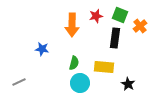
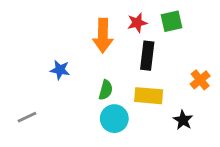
green square: (120, 15) -> (172, 21), turned -35
orange cross: (140, 26) -> (200, 80), moved
black rectangle: (115, 38) -> (147, 56), moved

